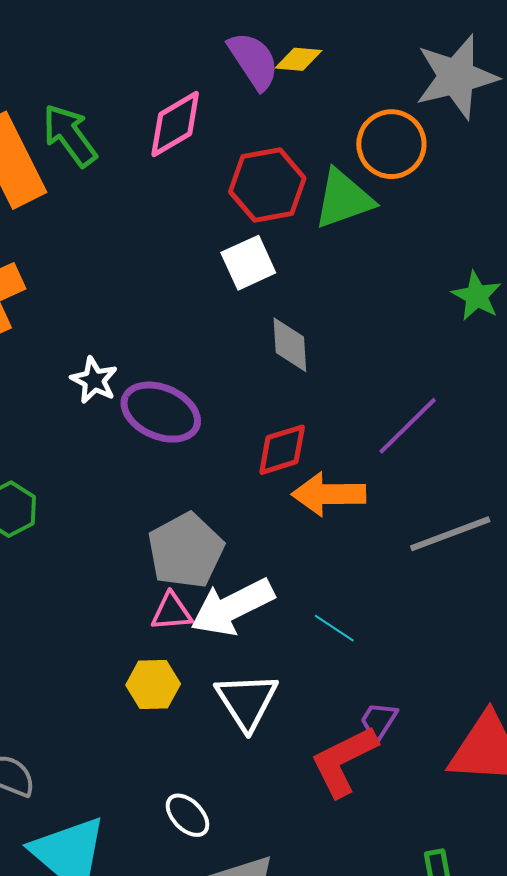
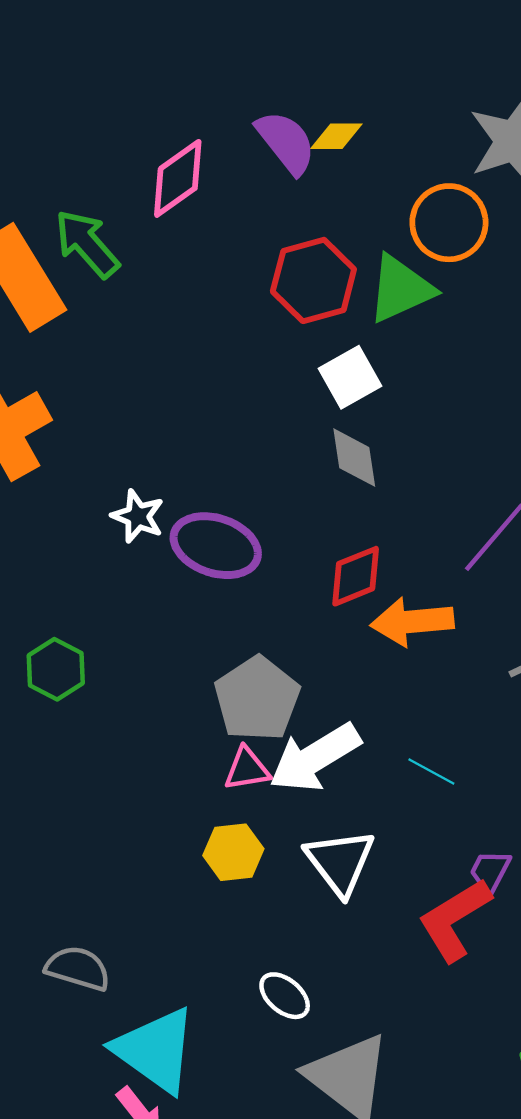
pink diamond: (175, 124) -> (178, 178), moved
white square: (248, 263) -> (350, 377), moved

